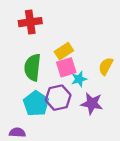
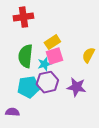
cyan star: (79, 79) -> (44, 64), moved
cyan pentagon: (36, 103) -> (28, 87), turned 30

